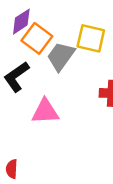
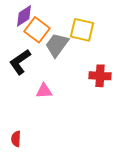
pink triangle: (45, 111) -> (44, 91), size x0.7

